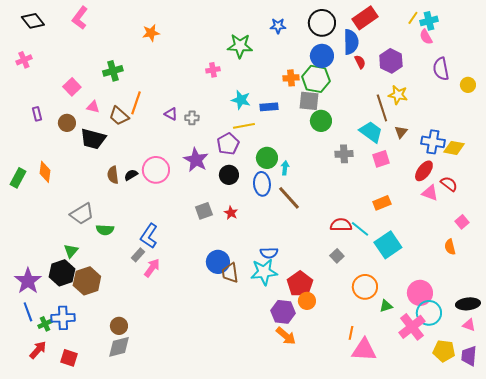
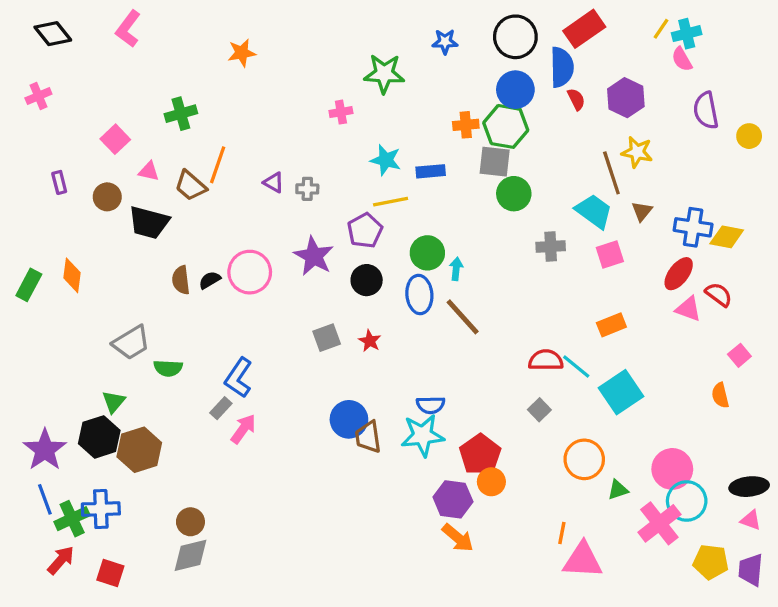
green cross: (45, 324) -> (72, 519), size x1.5

